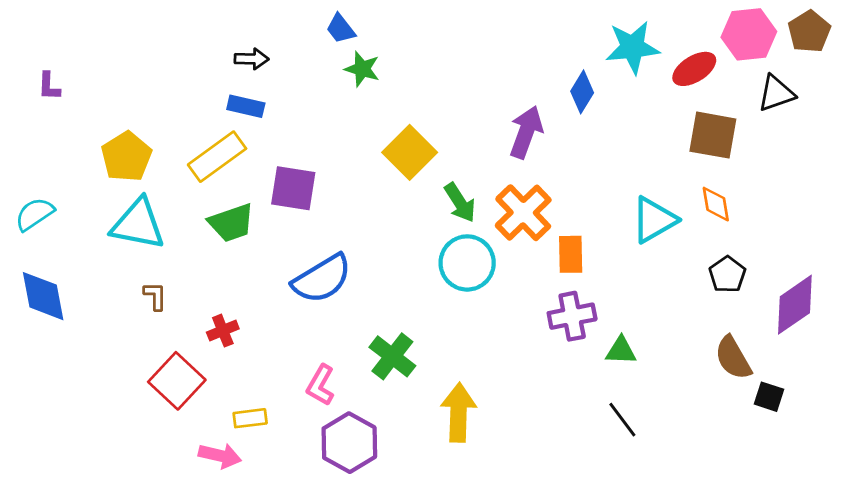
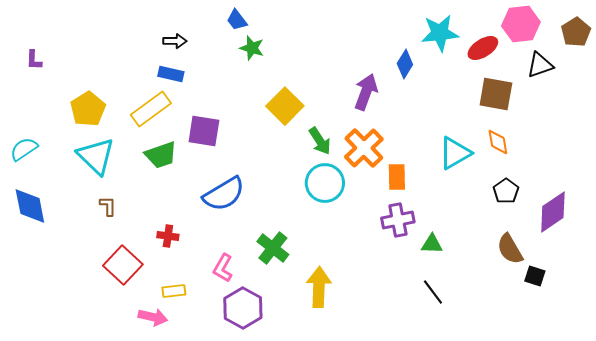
brown pentagon: (809, 32) -> (576, 32), moved
cyan triangle: (138, 224) -> (96, 156), turned 33
red cross: (223, 331) -> (168, 236), moved, turned 30

